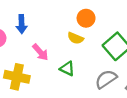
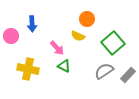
pink arrow: (40, 52) -> (57, 48), moved
green triangle: (67, 69) -> (64, 66), moved

